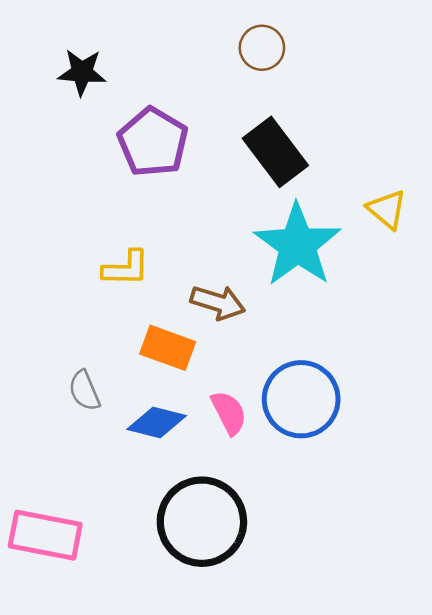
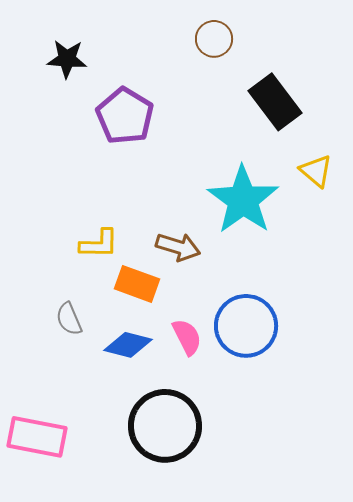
black rectangle: (275, 152) -> (275, 102), moved
yellow L-shape: (126, 268) -> (99, 244), moved

